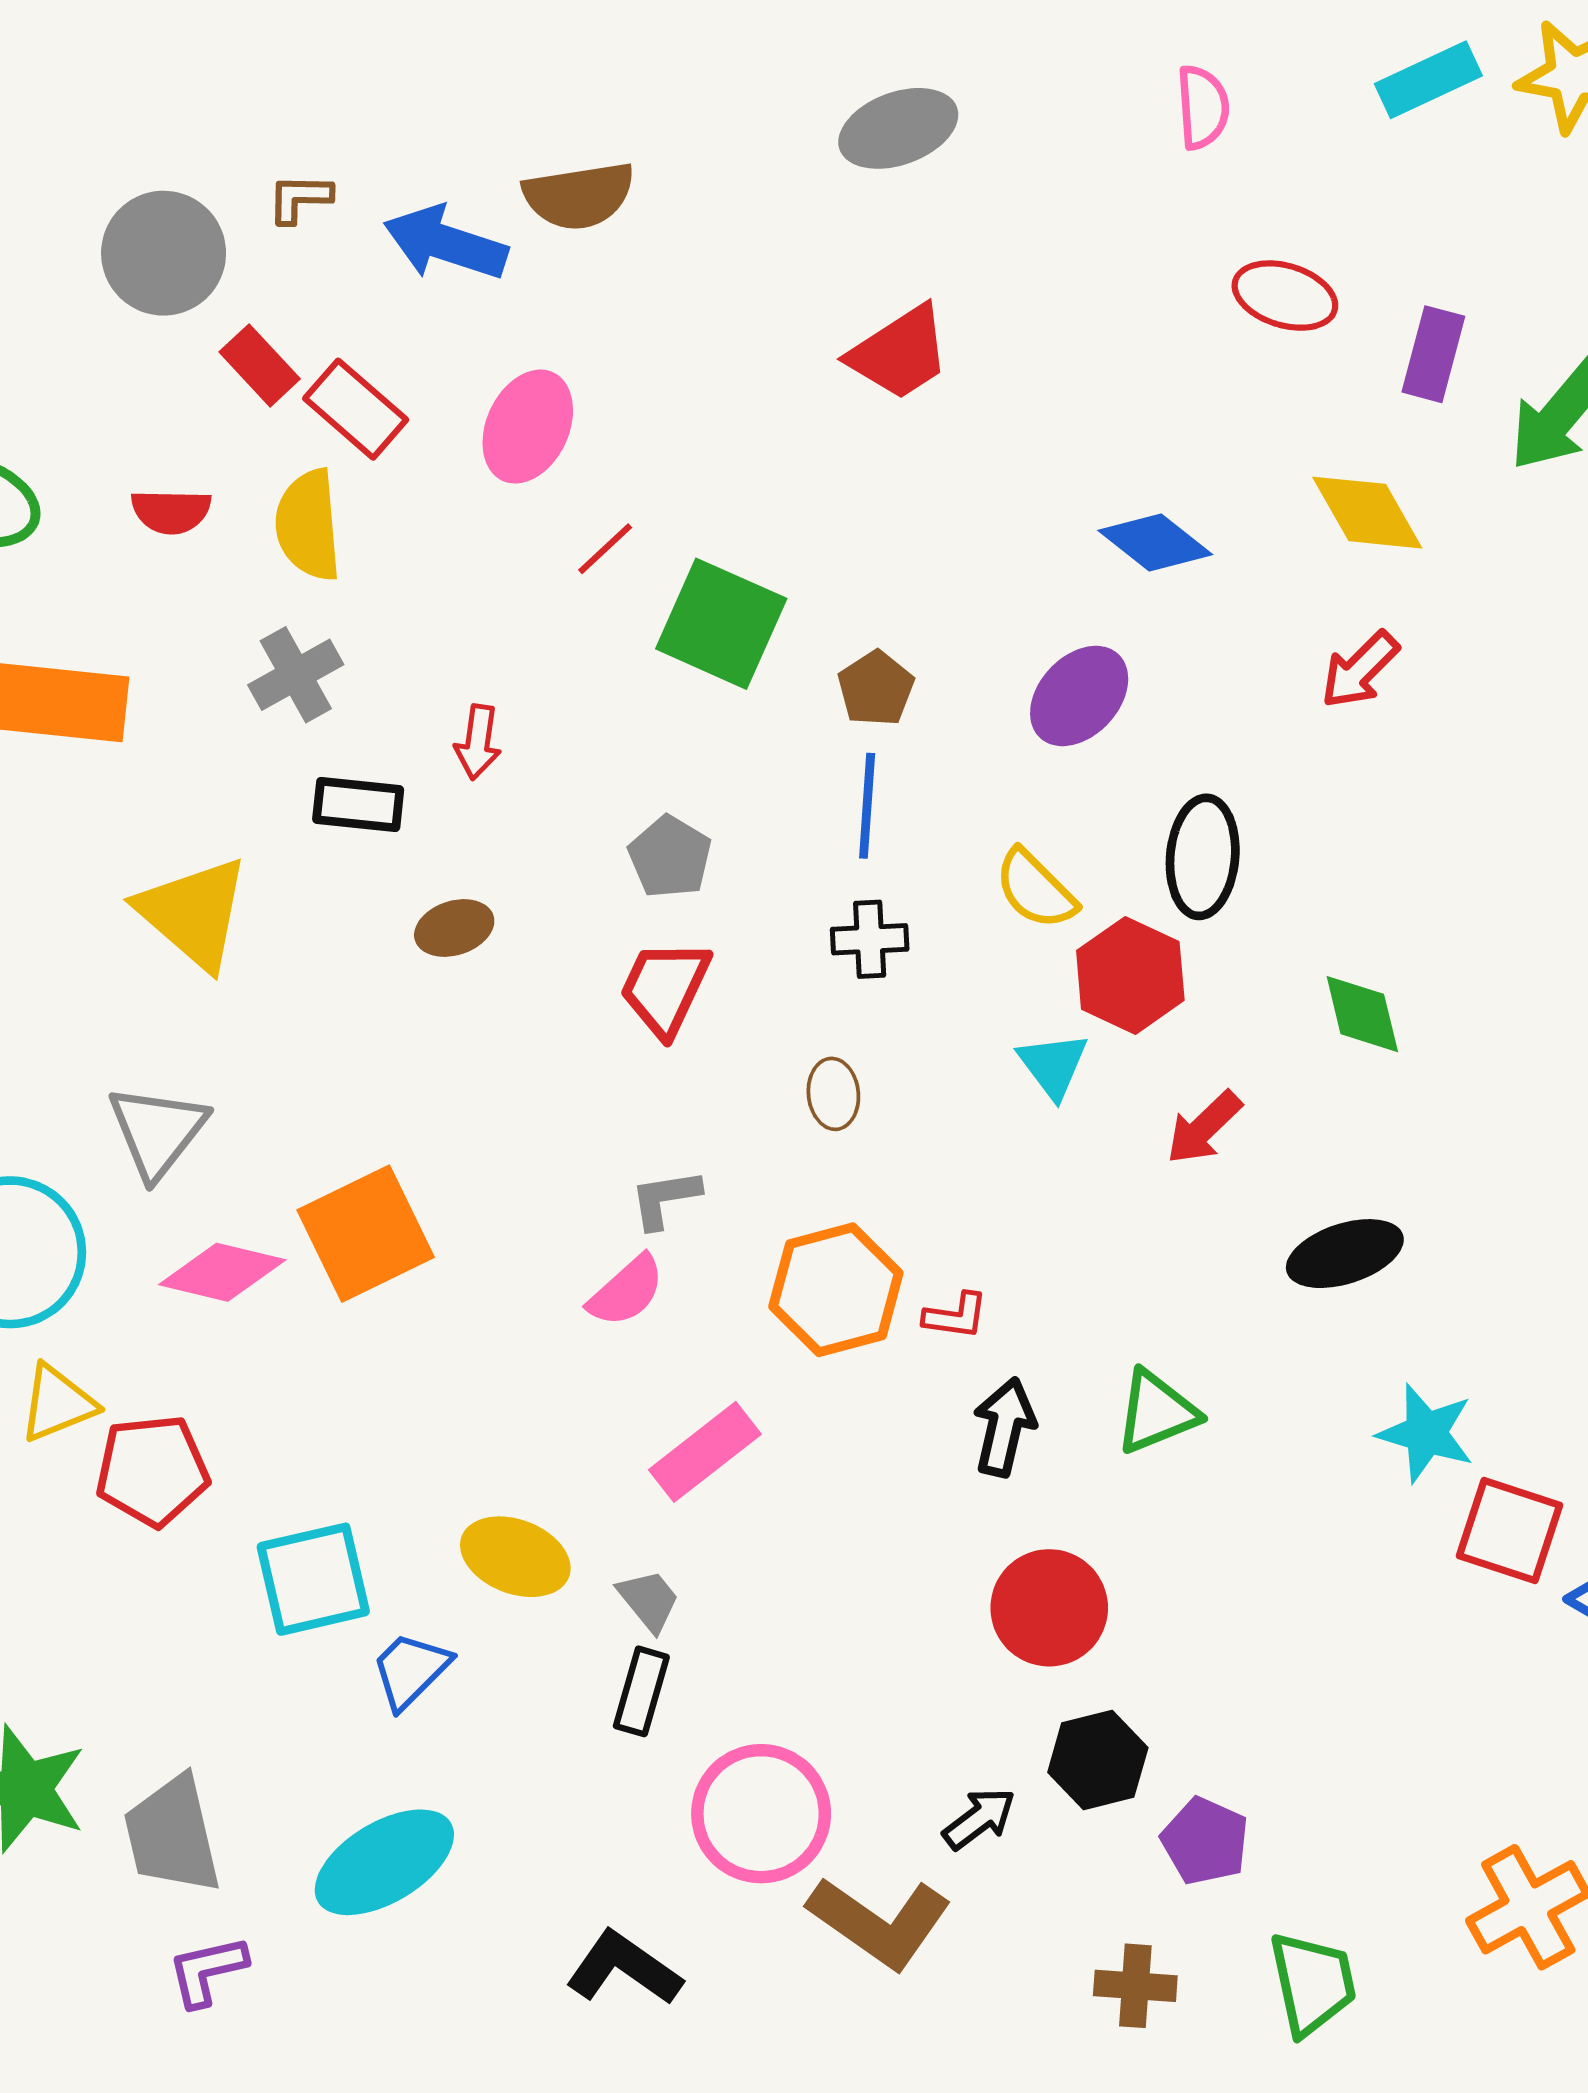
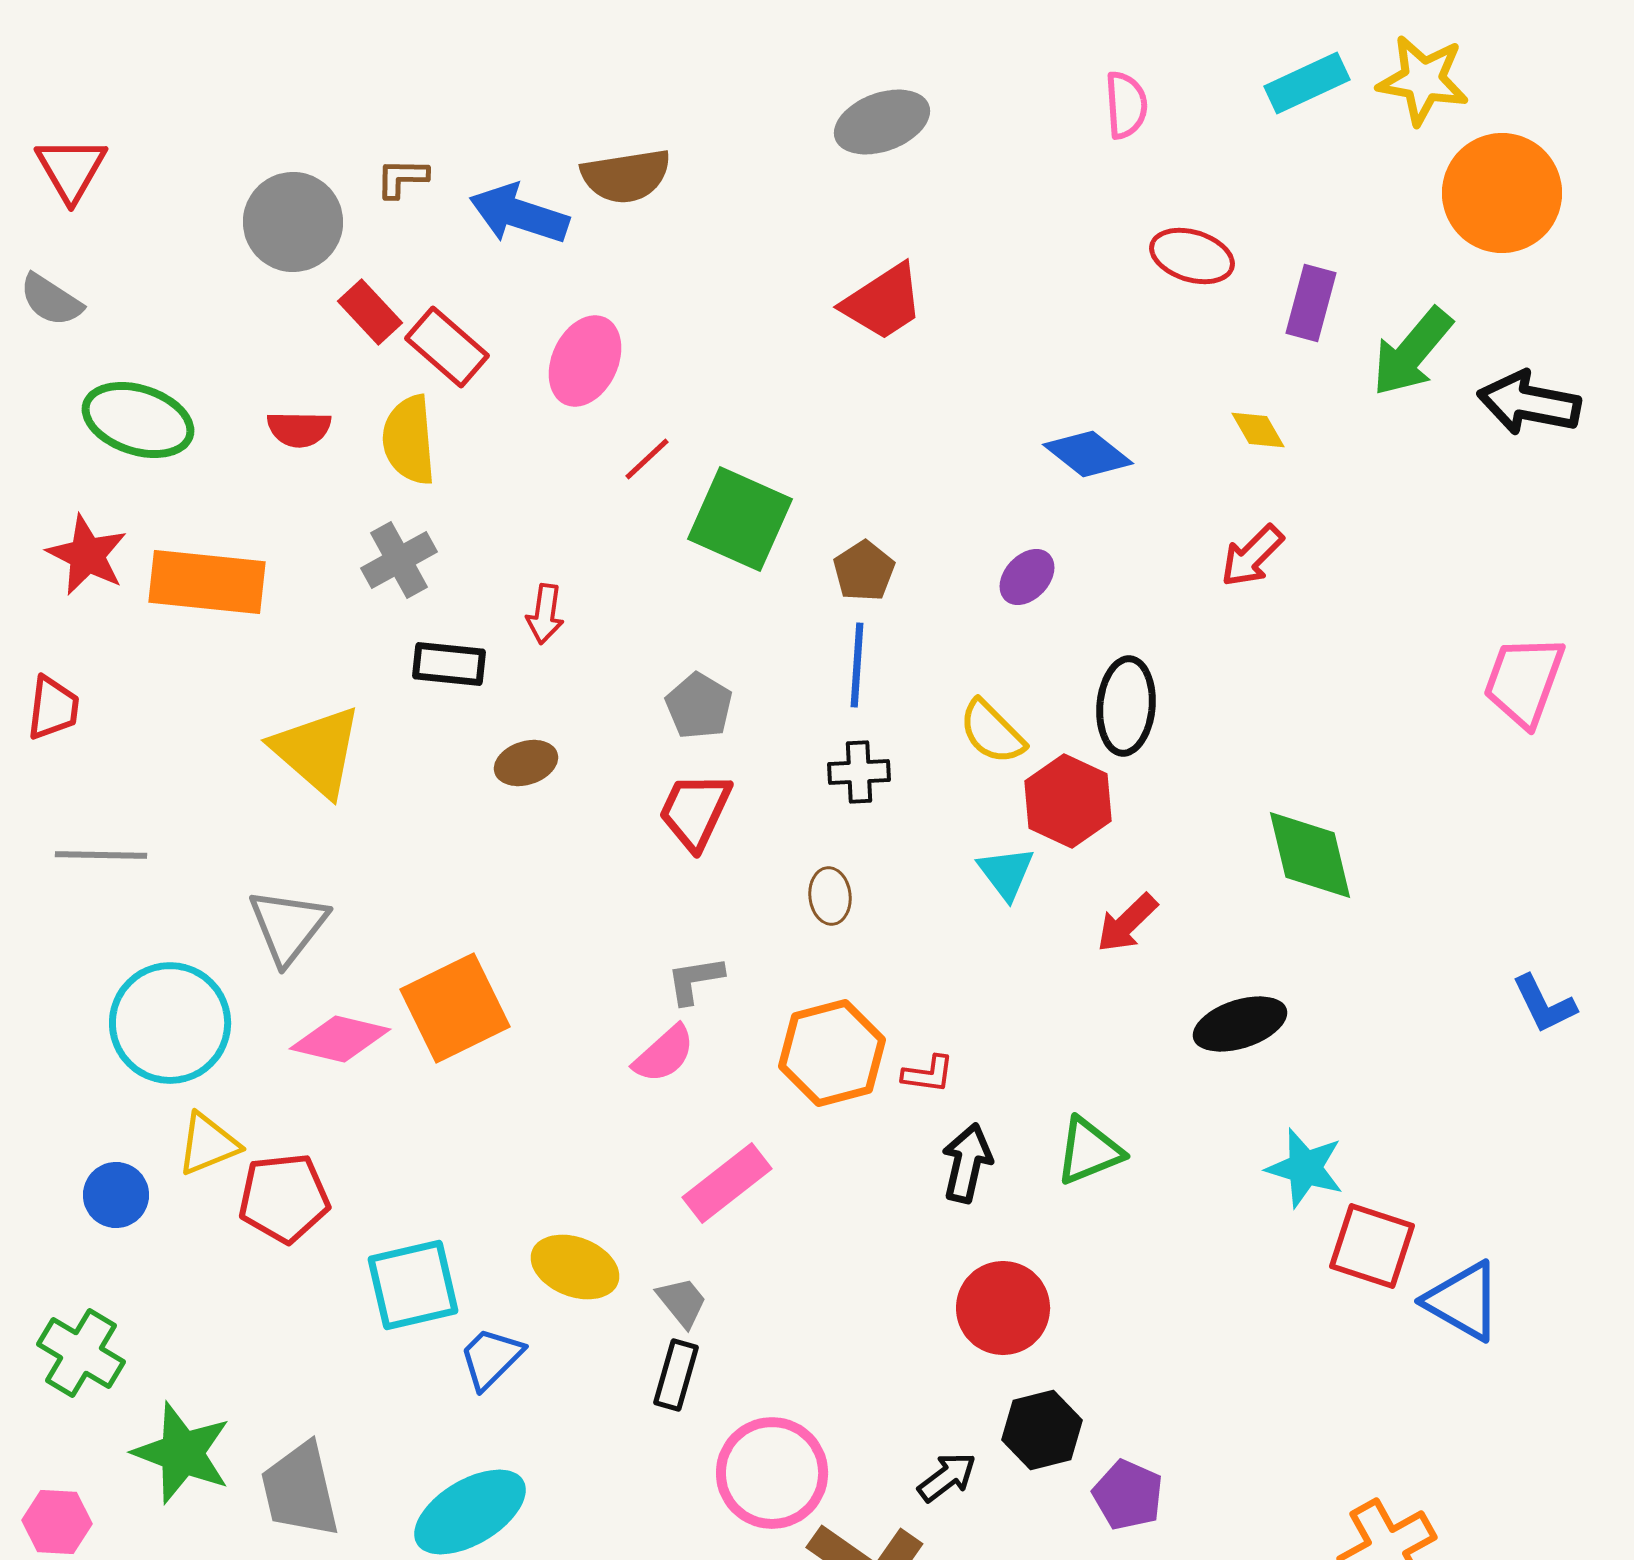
yellow diamond: (1367, 513) -> (1258, 430), size x0.6
purple ellipse: (1079, 696) -> (1027, 577), size x0.7
green diamond: (1362, 1014) -> (1310, 855), moved, size x1.4

